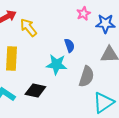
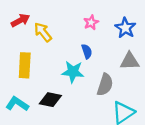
pink star: (83, 14) -> (91, 23), moved
blue star: (105, 24) -> (125, 28), turned 30

